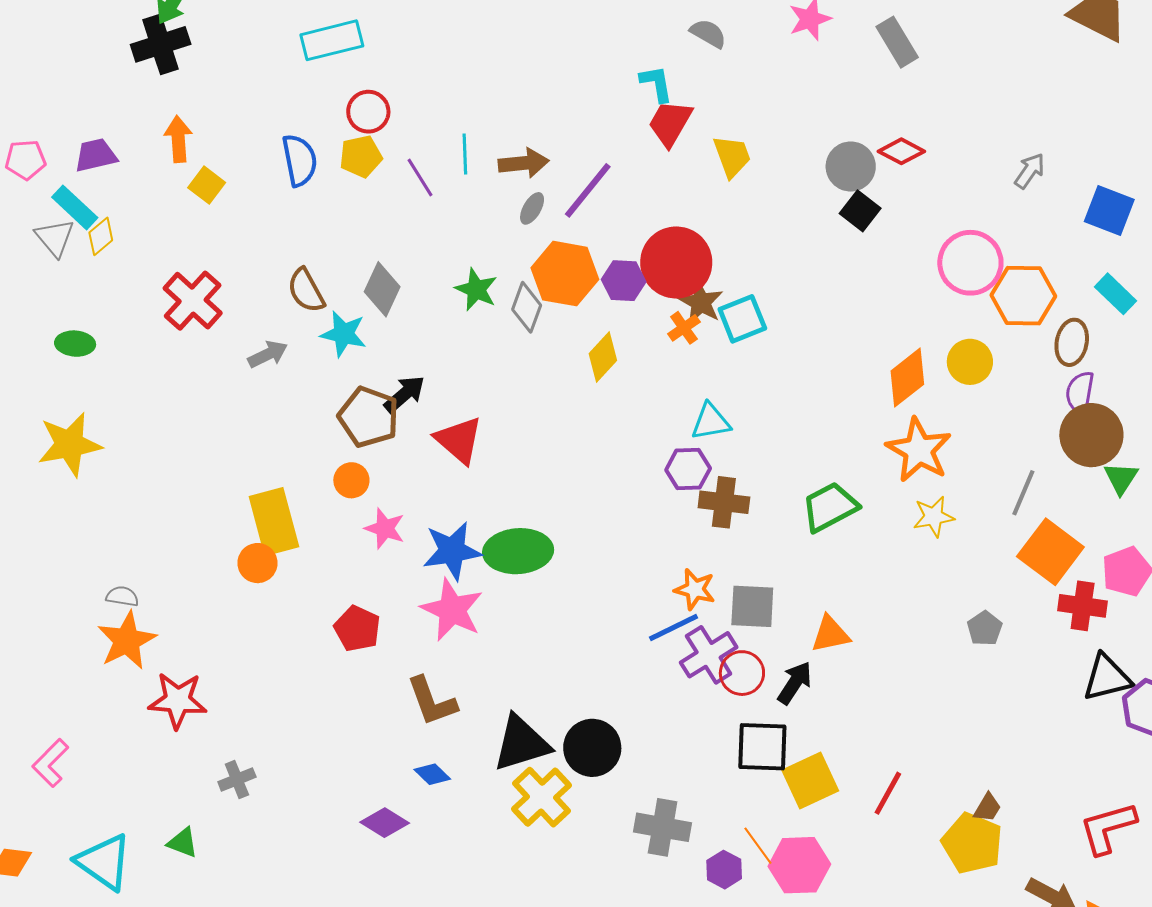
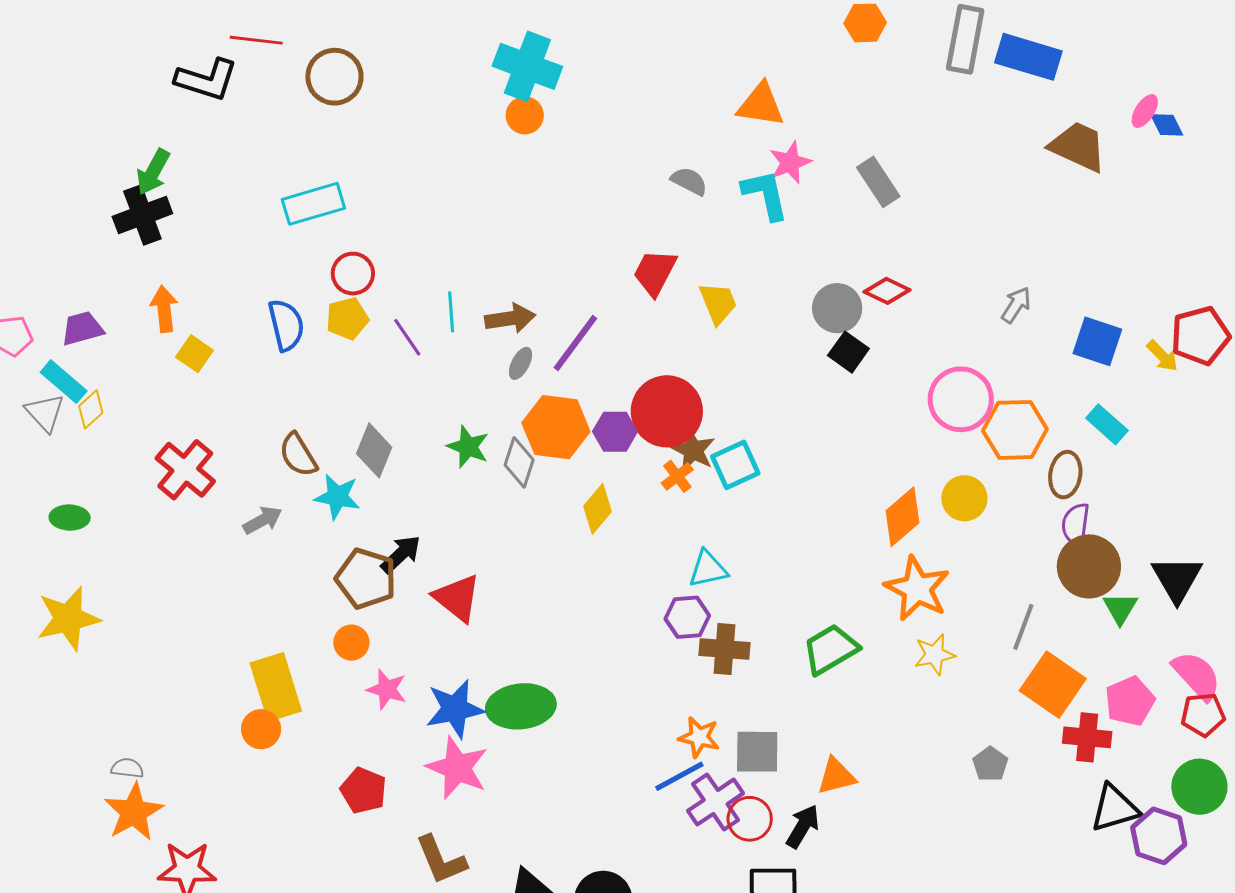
cyan L-shape: (656, 84) -> (765, 195), moved, size x1.4

